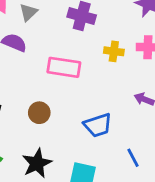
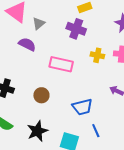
blue line: (133, 158) -> (96, 131), moved

